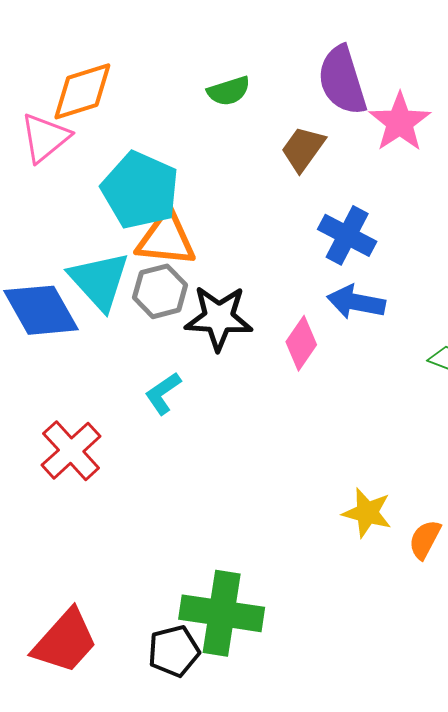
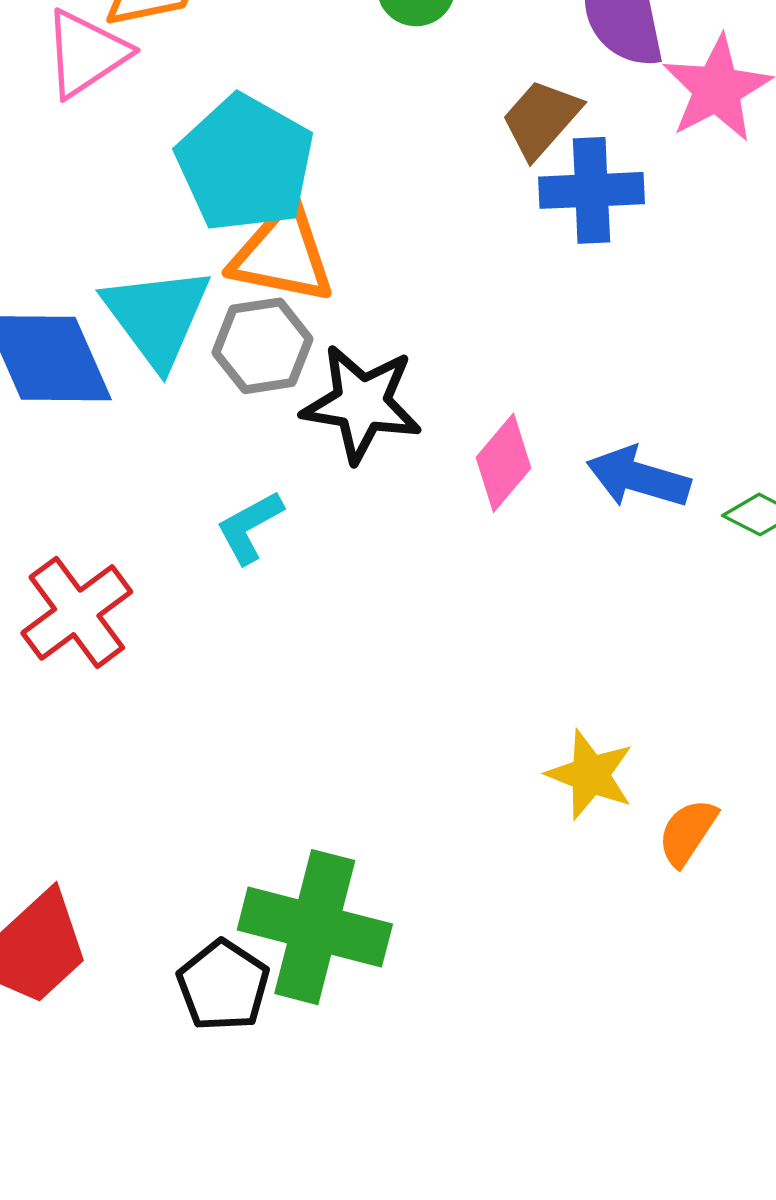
blue cross: (347, 235) -> (592, 190), moved, turned -36
blue arrow: (356, 302) -> (638, 477), moved
black pentagon: (174, 651) -> (223, 986), turned -30

